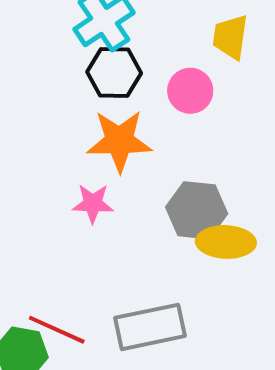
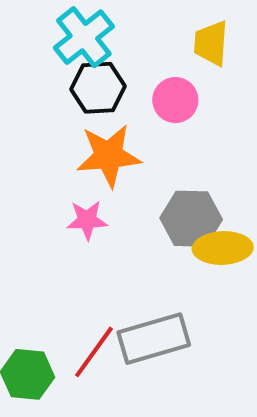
red line: (57, 330) -> (94, 352), moved, turned -74

